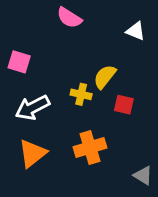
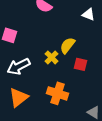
yellow cross: (81, 94) -> (52, 57), turned 32
orange cross: (90, 147) -> (58, 93), turned 35

